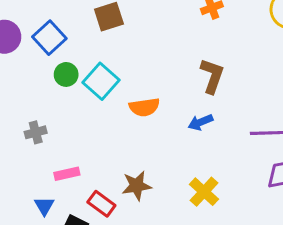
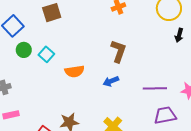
cyan square: (101, 81) -> (46, 54), size x0.7
pink rectangle: (67, 174) -> (11, 115), moved

